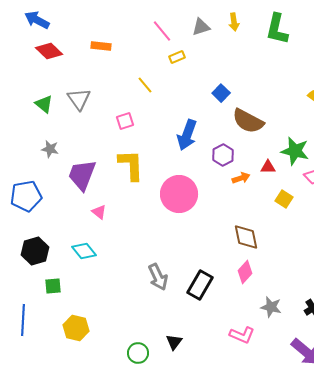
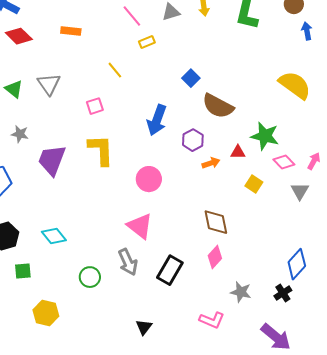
pink circle: (179, 194) -> (149, 179), size x0.7
pink triangle: (99, 212) -> (140, 226), moved, size x1.8
green circle: (138, 353) -> (90, 277), moved

